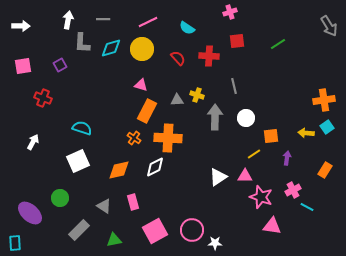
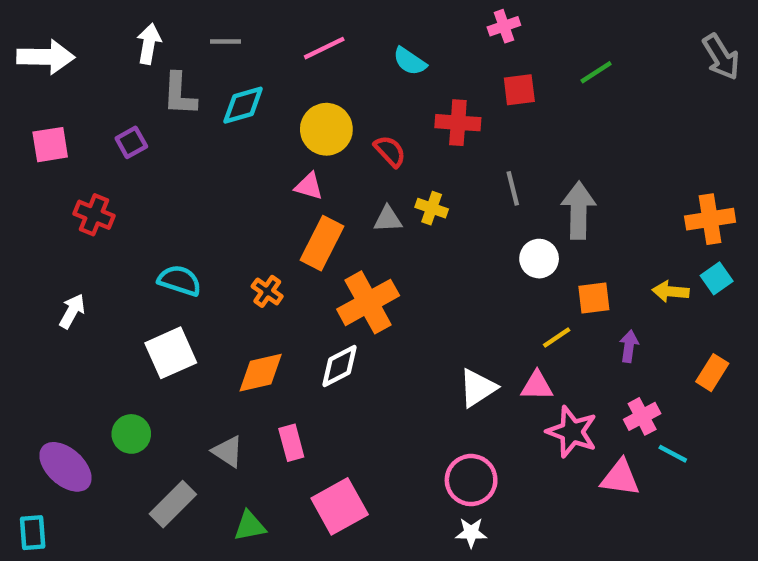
white arrow: (21, 26) -> (46, 57), size x1.4
green line: (278, 44) -> (596, 72), moved
yellow circle: (142, 49) -> (326, 129), moved
red semicircle: (178, 58) -> (390, 151), moved
gray arrow: (215, 117) -> (579, 210), moved
orange cross: (134, 138) -> (267, 291), moved
orange cross: (168, 138) -> (368, 302), turned -32
pink triangle: (272, 226) -> (620, 478), moved
pink circle: (192, 230) -> (471, 480), moved

